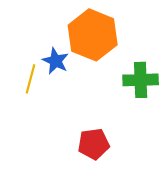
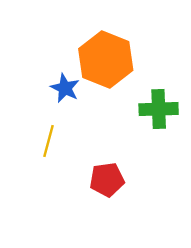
yellow line: (31, 79) -> (48, 141), moved

